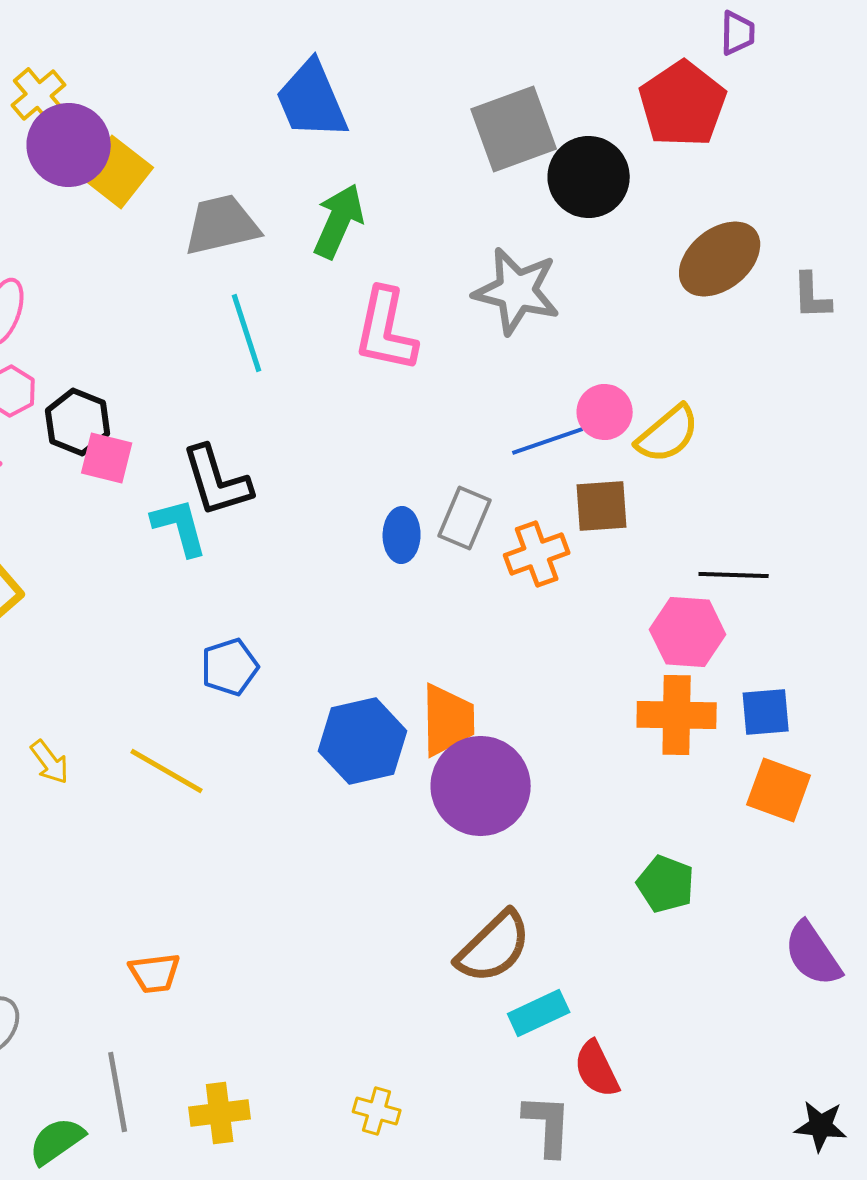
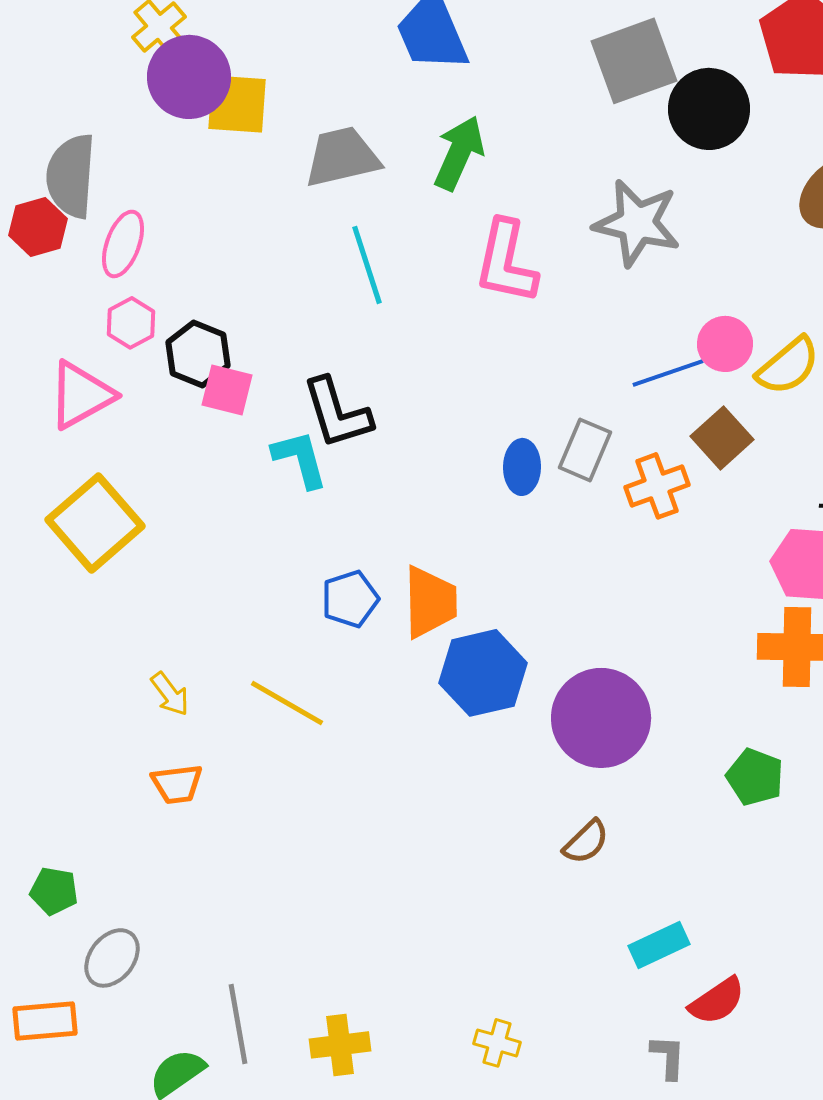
yellow square: (117, 172) -> (237, 104), turned -34
brown square: (602, 506) -> (722, 438), turned -38
orange trapezoid: (448, 720) -> (430, 602), moved
green pentagon: (666, 884) -> (755, 777), moved
brown semicircle: (494, 947) -> (586, 842), moved, size x0.6
orange trapezoid: (155, 973) -> (177, 784), moved
red semicircle: (597, 1069) -> (717, 1001), turned -98
gray L-shape: (548, 1125) -> (668, 1057), size x0.7

